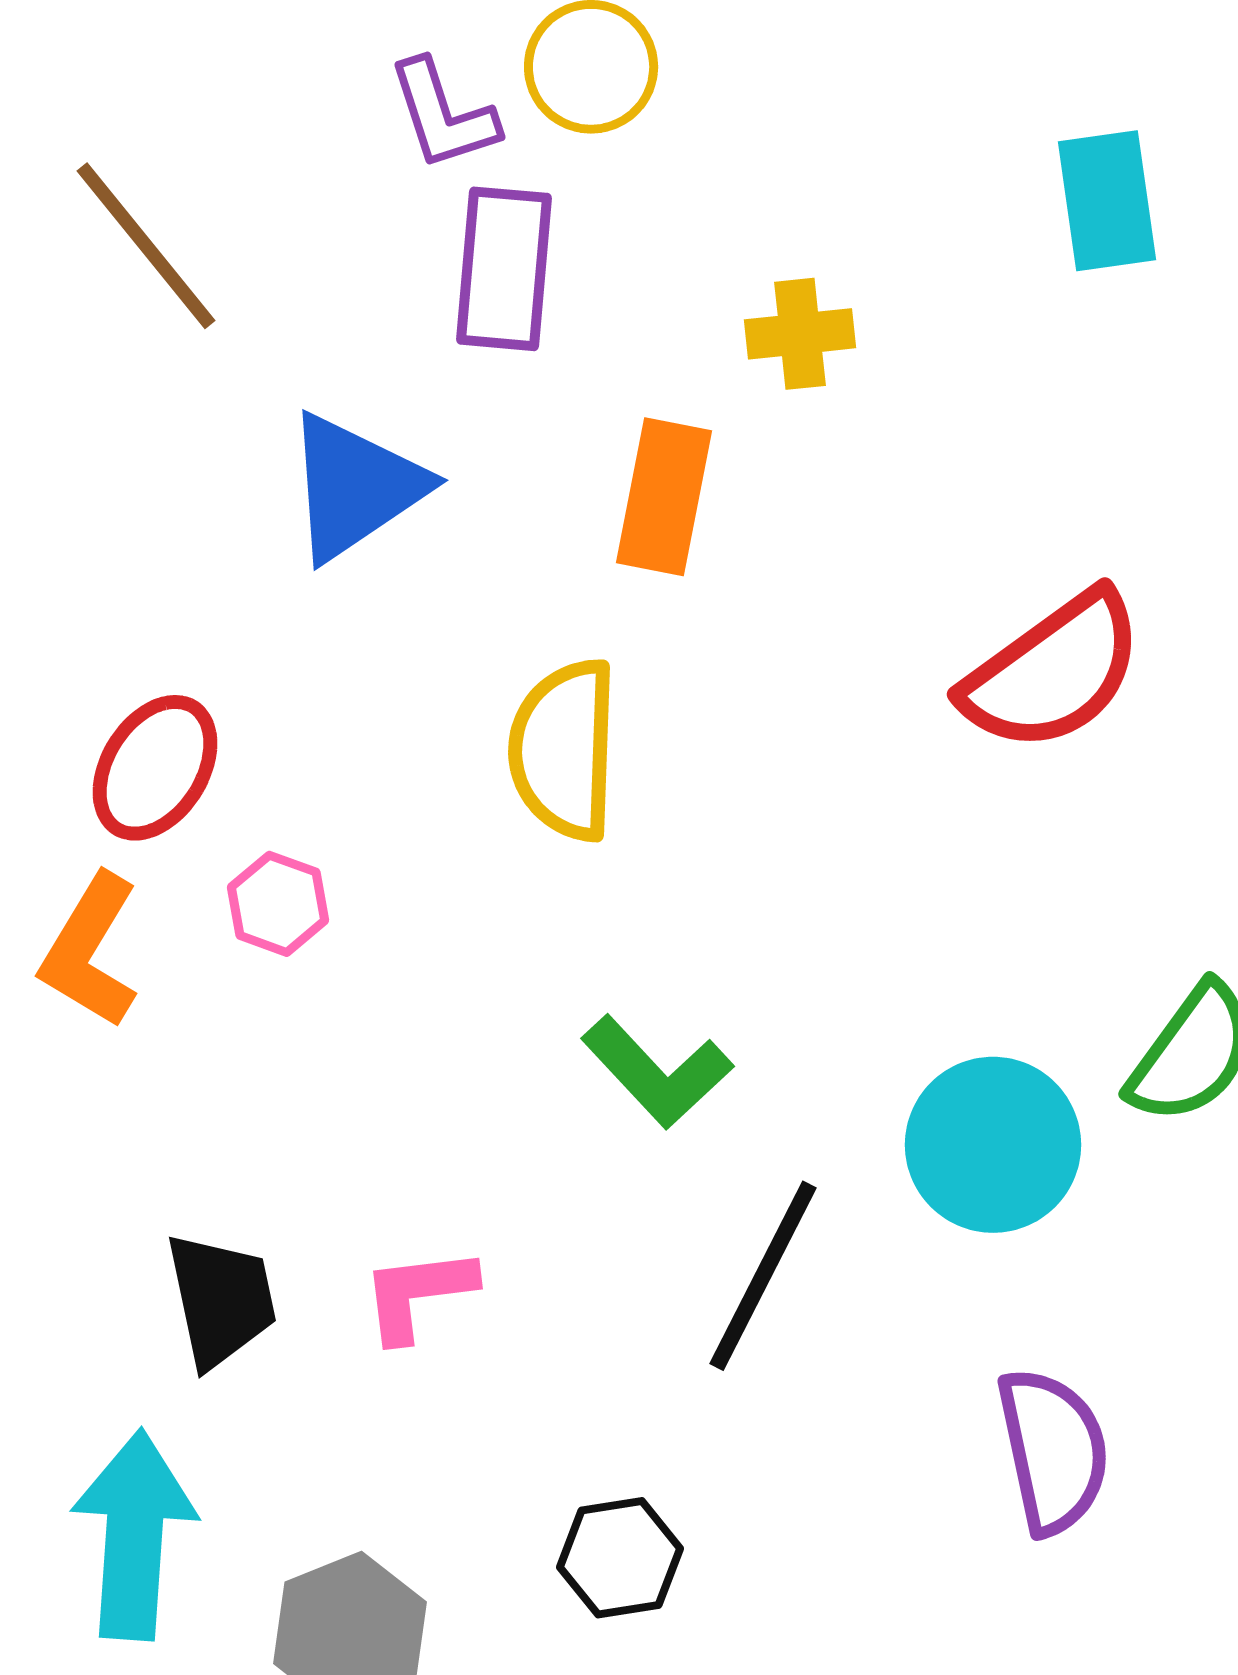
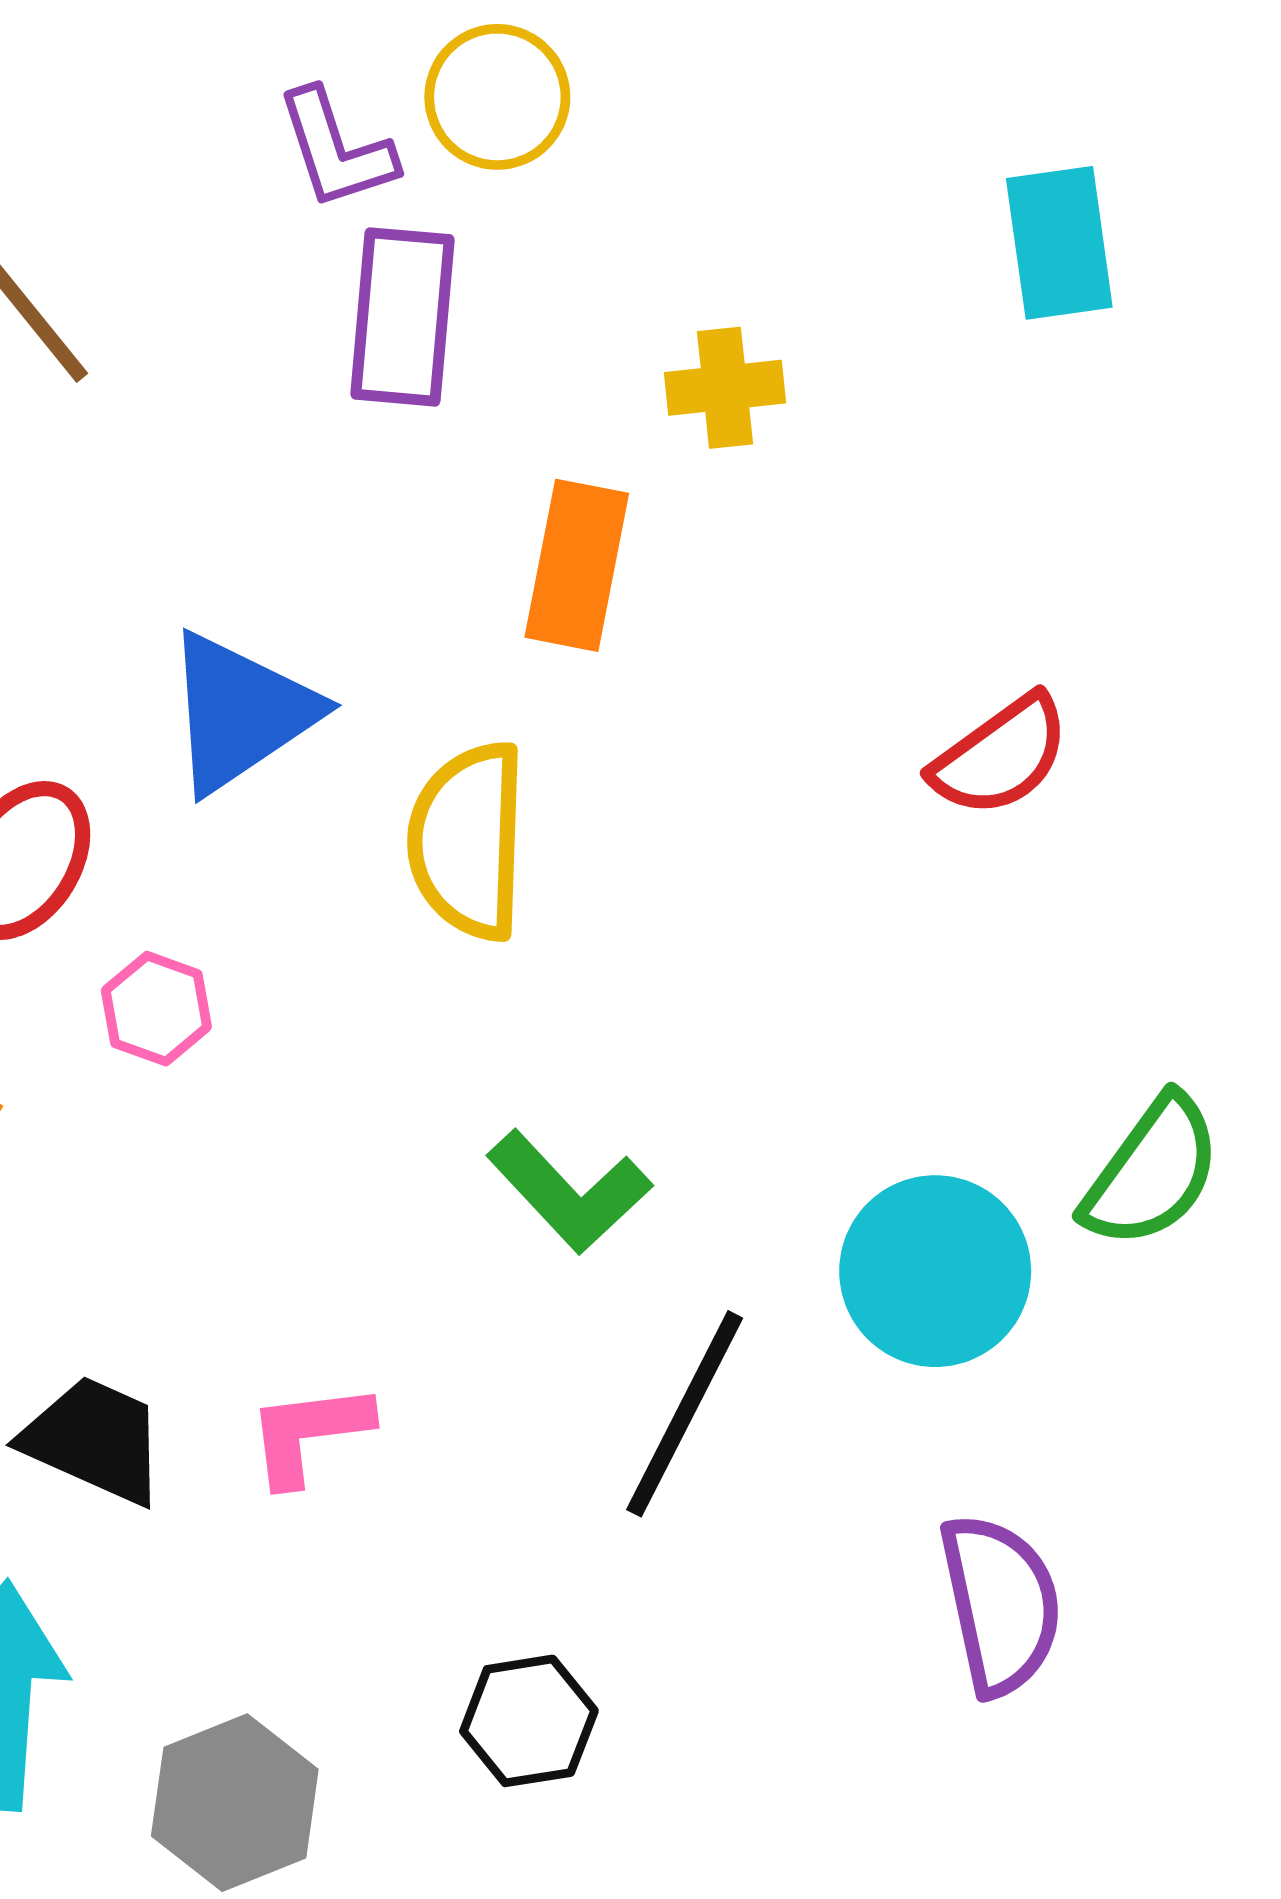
blue triangle: (355, 487) -> (240, 712), moved
red semicircle: (1053, 672) -> (1001, 756), size x0.7
black trapezoid: (221, 1300) -> (94, 1440), turned -54

